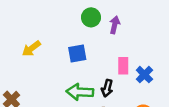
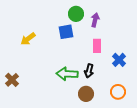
blue square: (77, 53) -> (66, 32), moved
pink rectangle: (123, 66) -> (97, 46), moved

